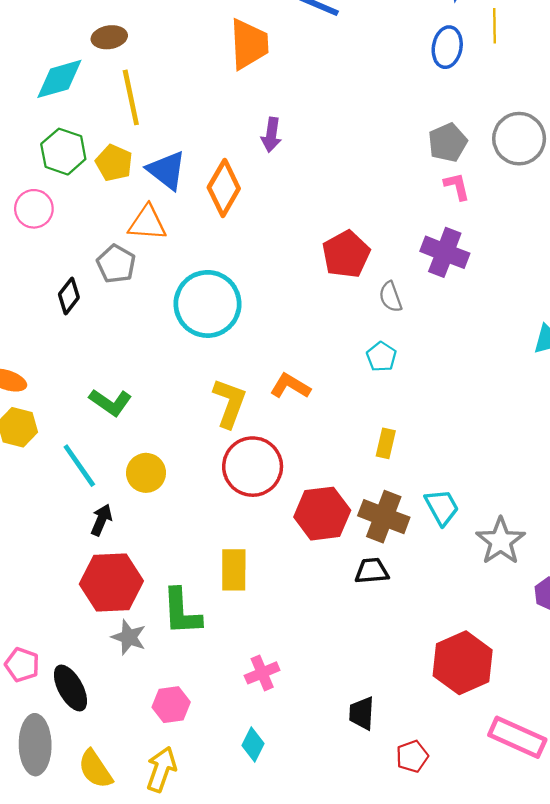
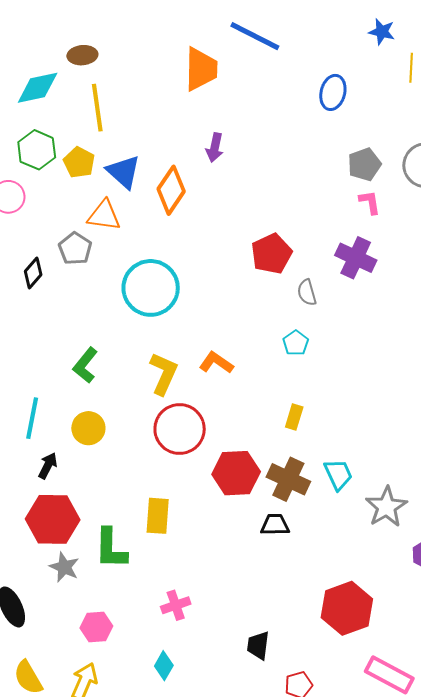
blue ellipse: (447, 47) -> (333, 92), moved
green L-shape: (110, 402) -> (85, 365), moved, turned 90
cyan line: (79, 466) -> (32, 418), turned 42

